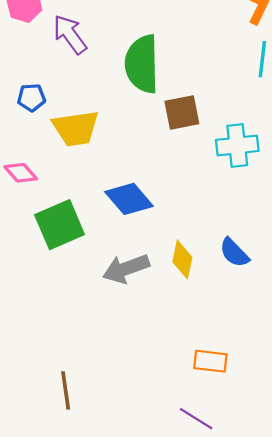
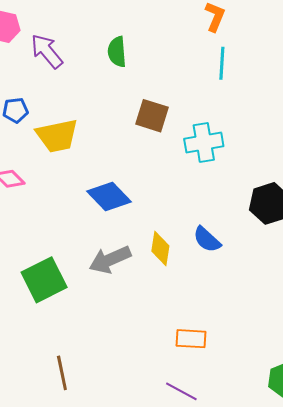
green semicircle: (142, 64) -> (117, 52), moved, size x0.6
brown square: (182, 113) -> (152, 116), turned 32
green square: (60, 225) -> (44, 280), moved

